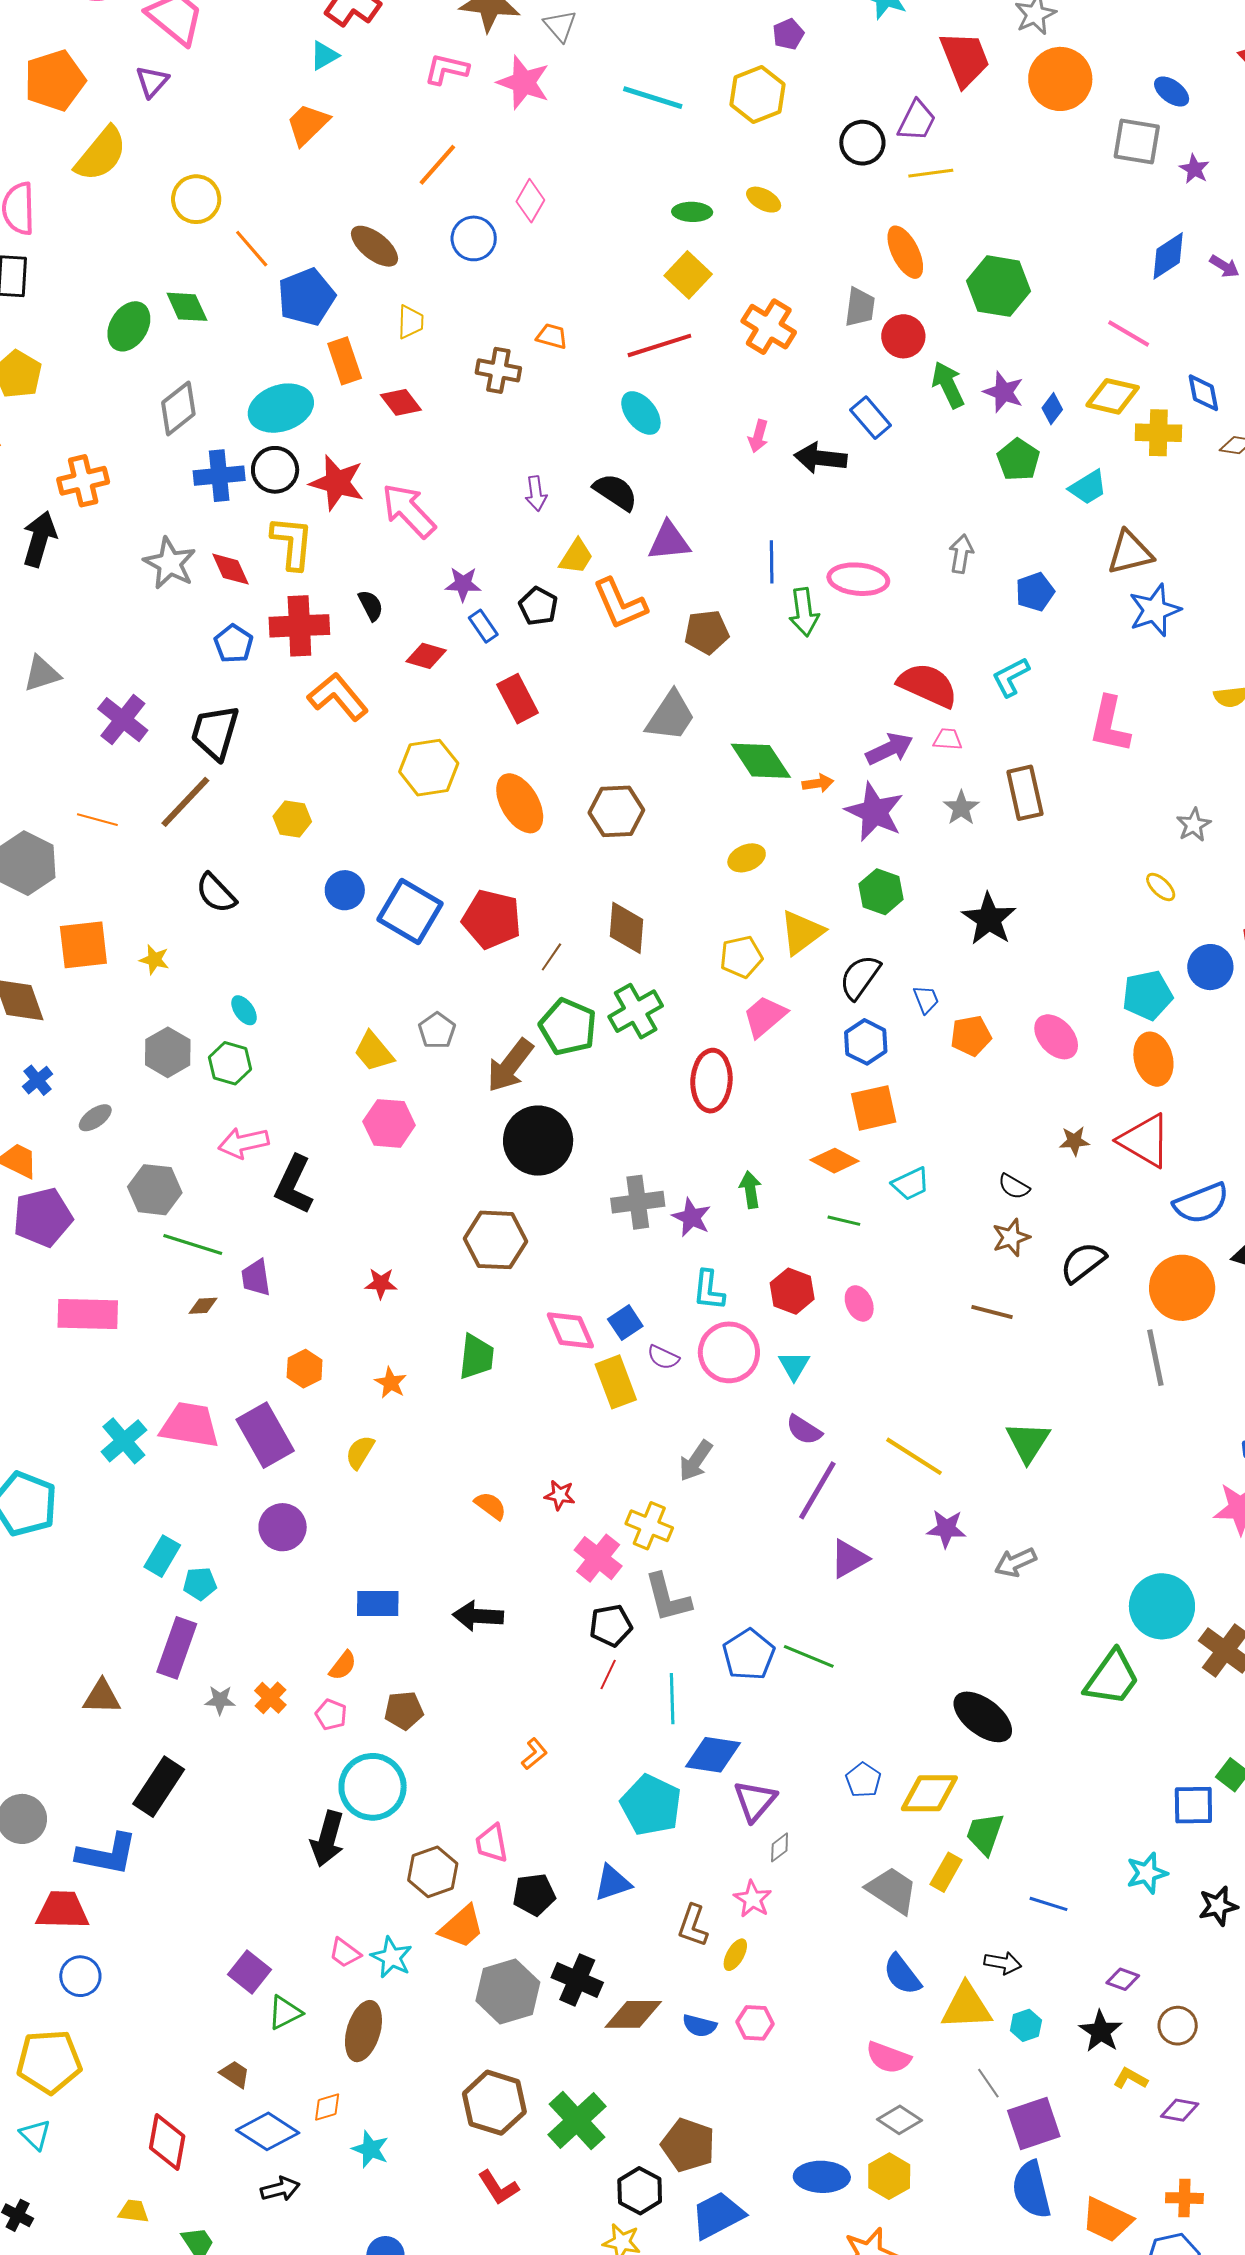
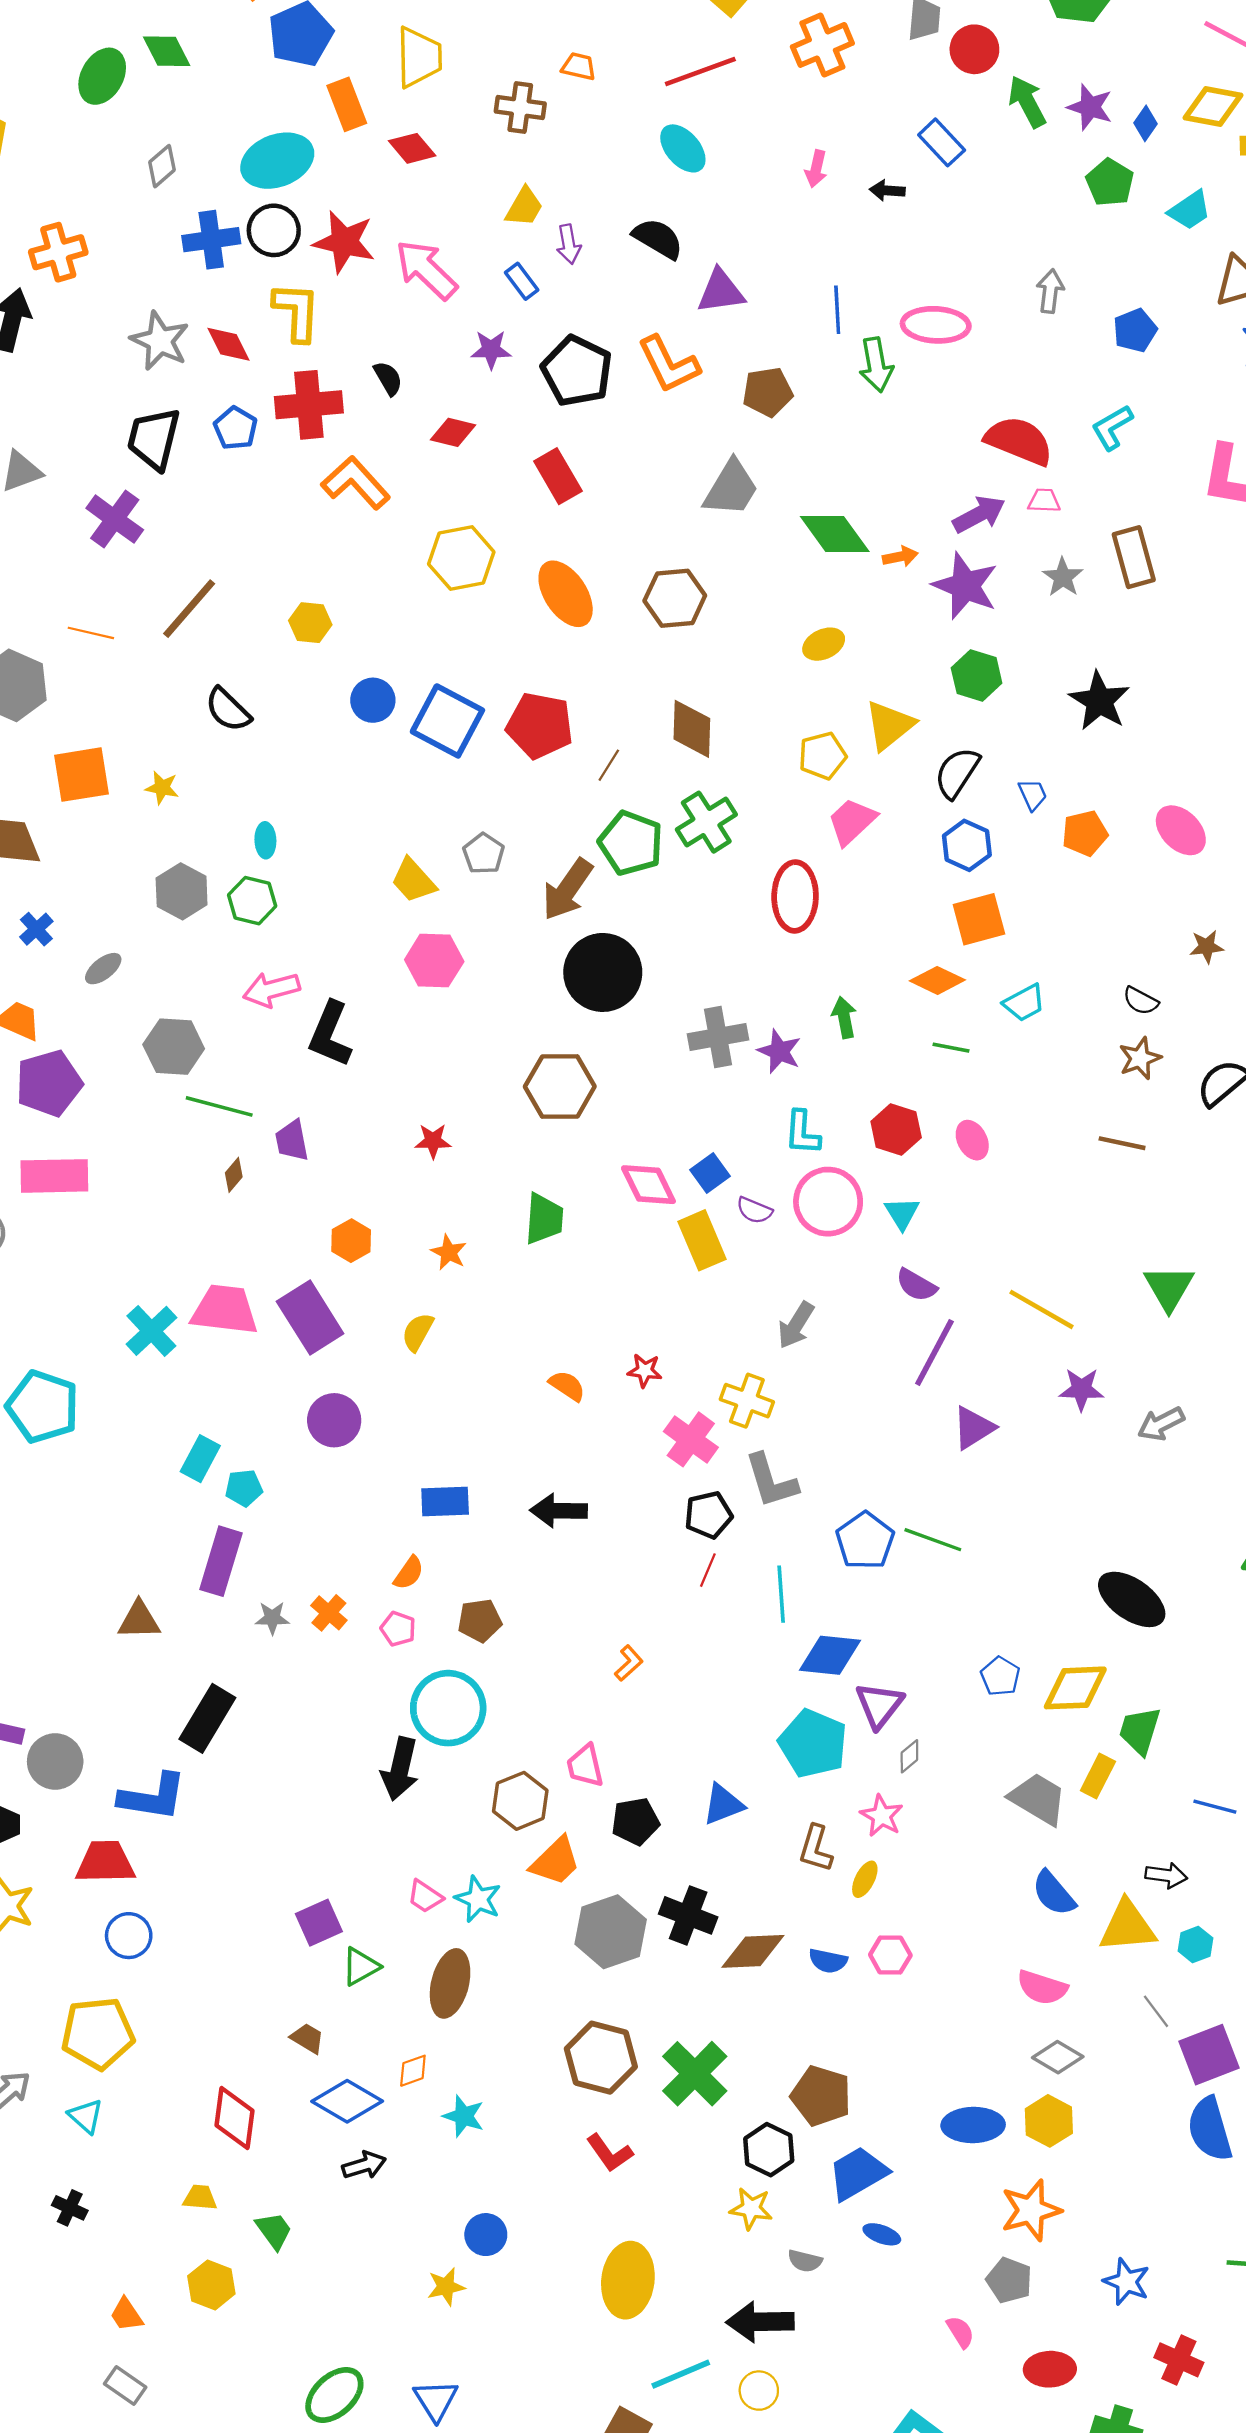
yellow trapezoid: (411, 322) -> (419, 57), size x1.6
orange cross: (769, 327) -> (822, 45), turned 38
gray diamond: (178, 408) -> (162, 166), size x0.7
black arrow: (821, 458) -> (887, 190), size x0.6
yellow trapezoid: (576, 557) -> (524, 207), moved
black pentagon: (538, 606) -> (577, 371), size x1.6
blue rectangle: (483, 626) -> (522, 281), moved
black trapezoid: (215, 732) -> (154, 439), moved
cyan ellipse: (244, 1010) -> (265, 840), turned 36
brown diamond: (203, 1306) -> (234, 1175), turned -44
pink rectangle: (88, 1314) -> (54, 1176), moved
cyan pentagon: (651, 1805) -> (813, 1743), moved
purple square: (250, 1972) -> (319, 1923), turned 30

